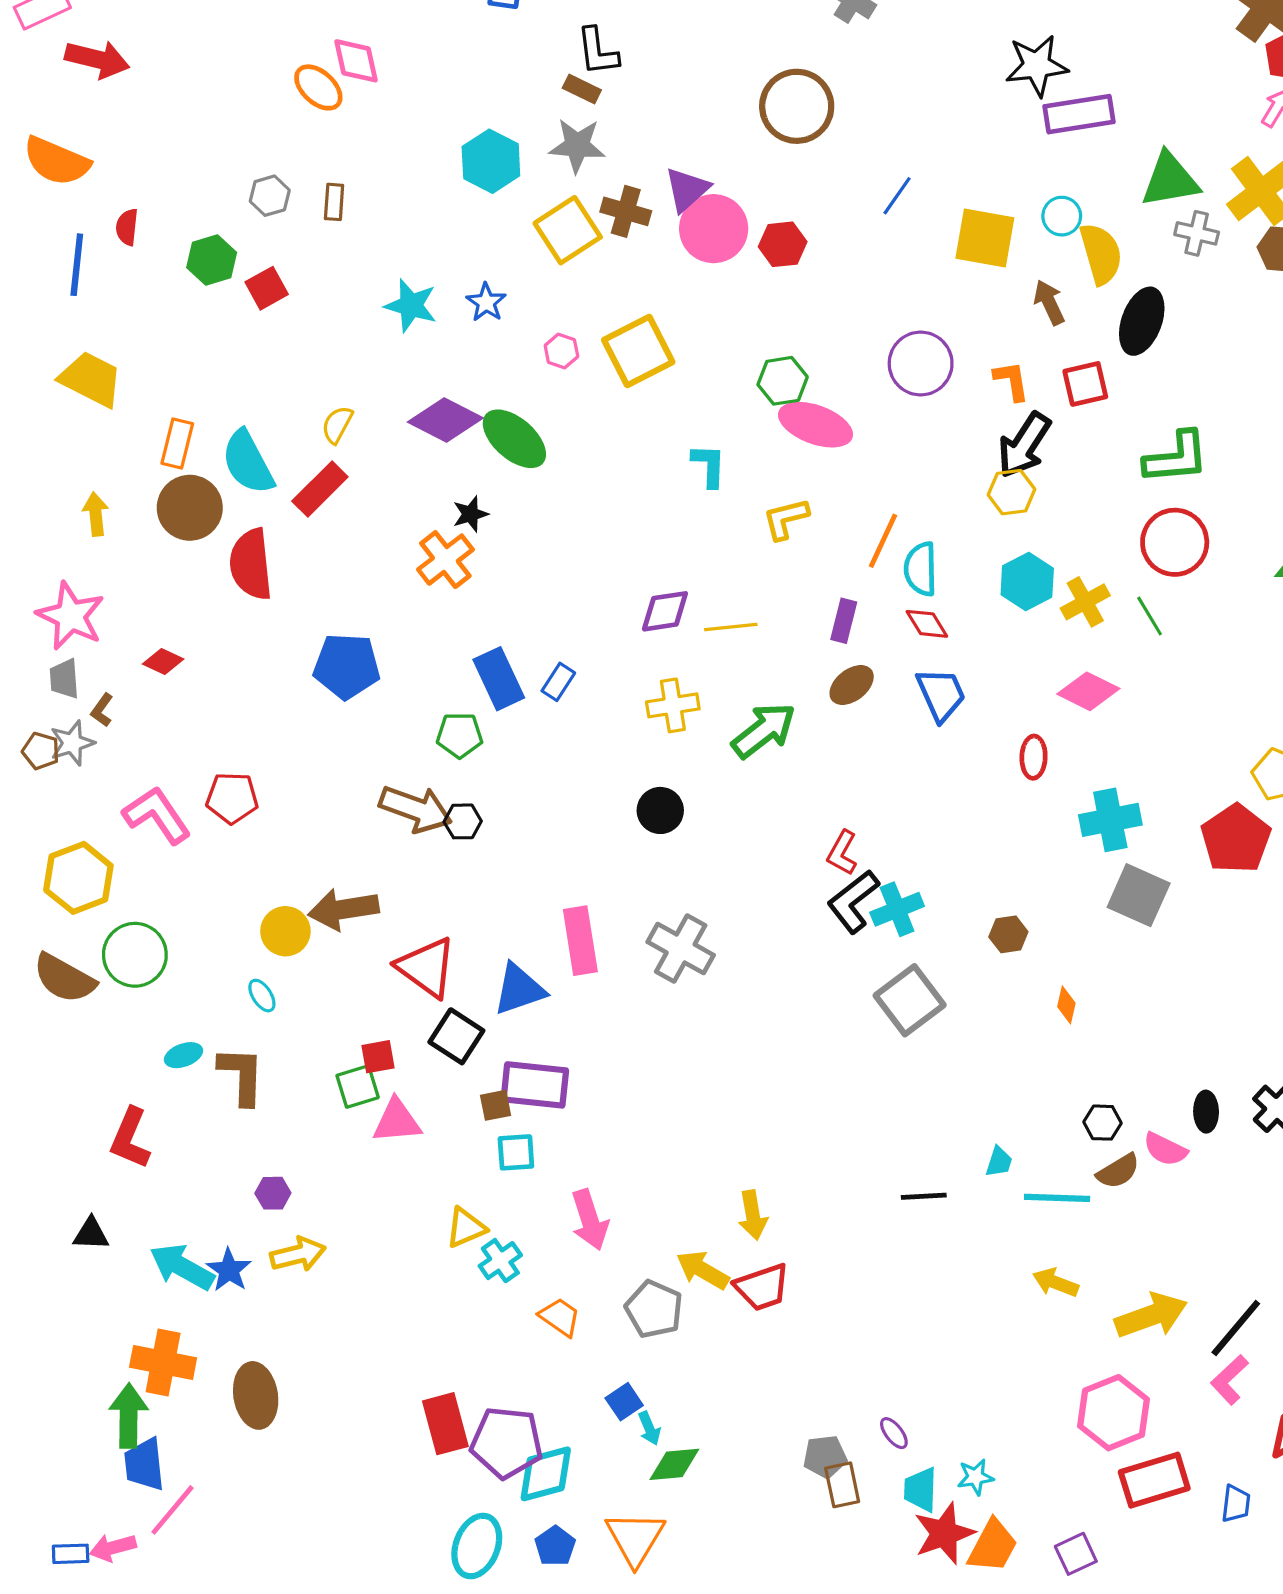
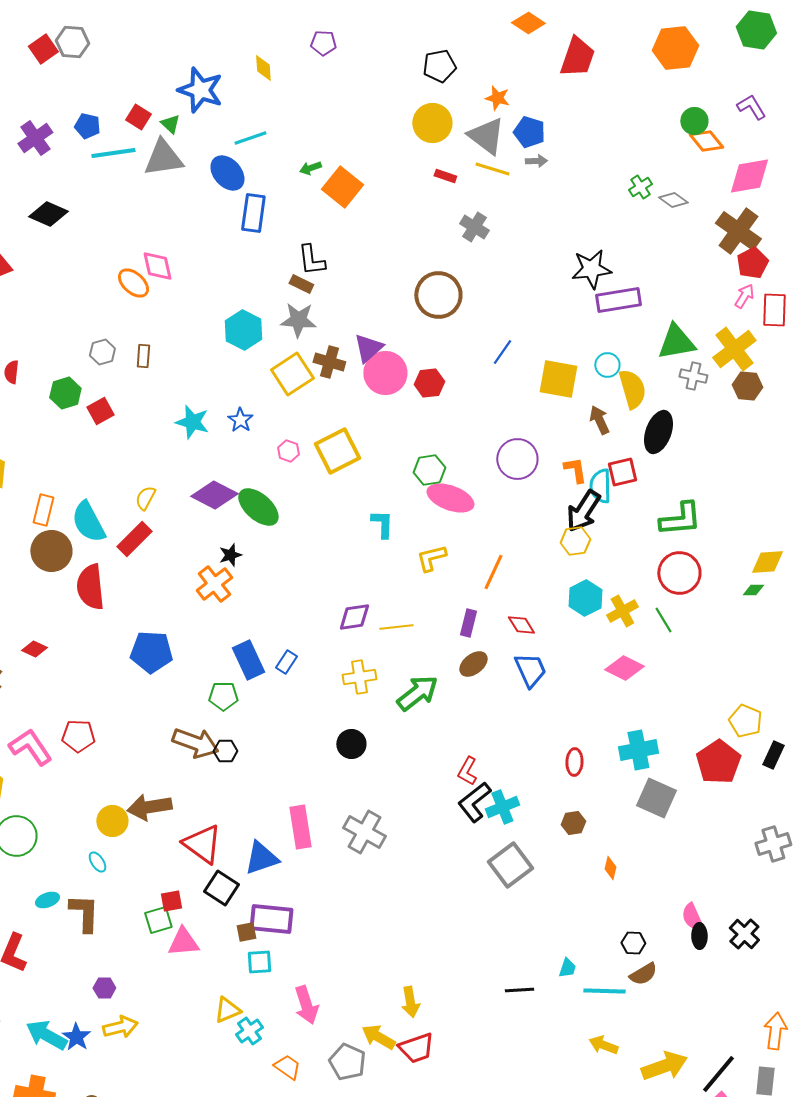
cyan semicircle: (921, 569) -> (600, 486), moved
red ellipse: (1034, 757) -> (574, 762), moved
pink semicircle: (1165, 1149) -> (692, 917), moved, turned 40

